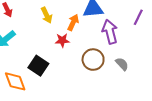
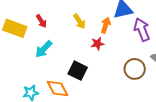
brown circle: (93, 60) -> (135, 69), moved

